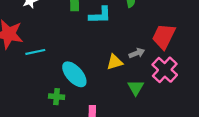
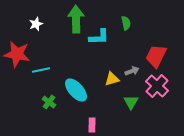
green cross: (57, 97) -> (49, 102), moved, turned 32

